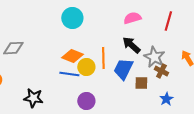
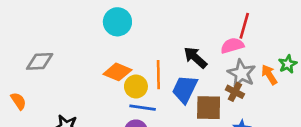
pink semicircle: (132, 18) -> (232, 46), moved
gray star: (154, 57) -> (242, 73), moved
blue line: (69, 74) -> (143, 108), moved
brown square: (141, 83) -> (209, 108), size x1.5

